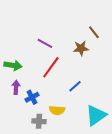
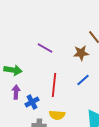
red line: (51, 67) -> (54, 85), moved, turned -30
blue line: (75, 86) -> (83, 80), moved

